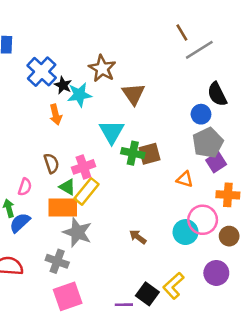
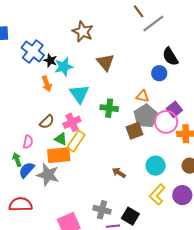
brown star: (102, 68) -> (83, 32), moved
cyan triangle: (112, 132) -> (79, 94), moved
gray pentagon: (208, 143) -> (146, 116), moved
brown square: (150, 154) -> (135, 131), moved
brown semicircle: (51, 163) -> (47, 122), turned 70
orange triangle: (185, 179) -> (143, 96), moved
pink circle: (203, 220) -> (166, 122), moved
gray star: (77, 232) -> (48, 175), moved
gray cross: (57, 261) -> (102, 210), moved
yellow L-shape: (173, 286) -> (157, 195), moved

